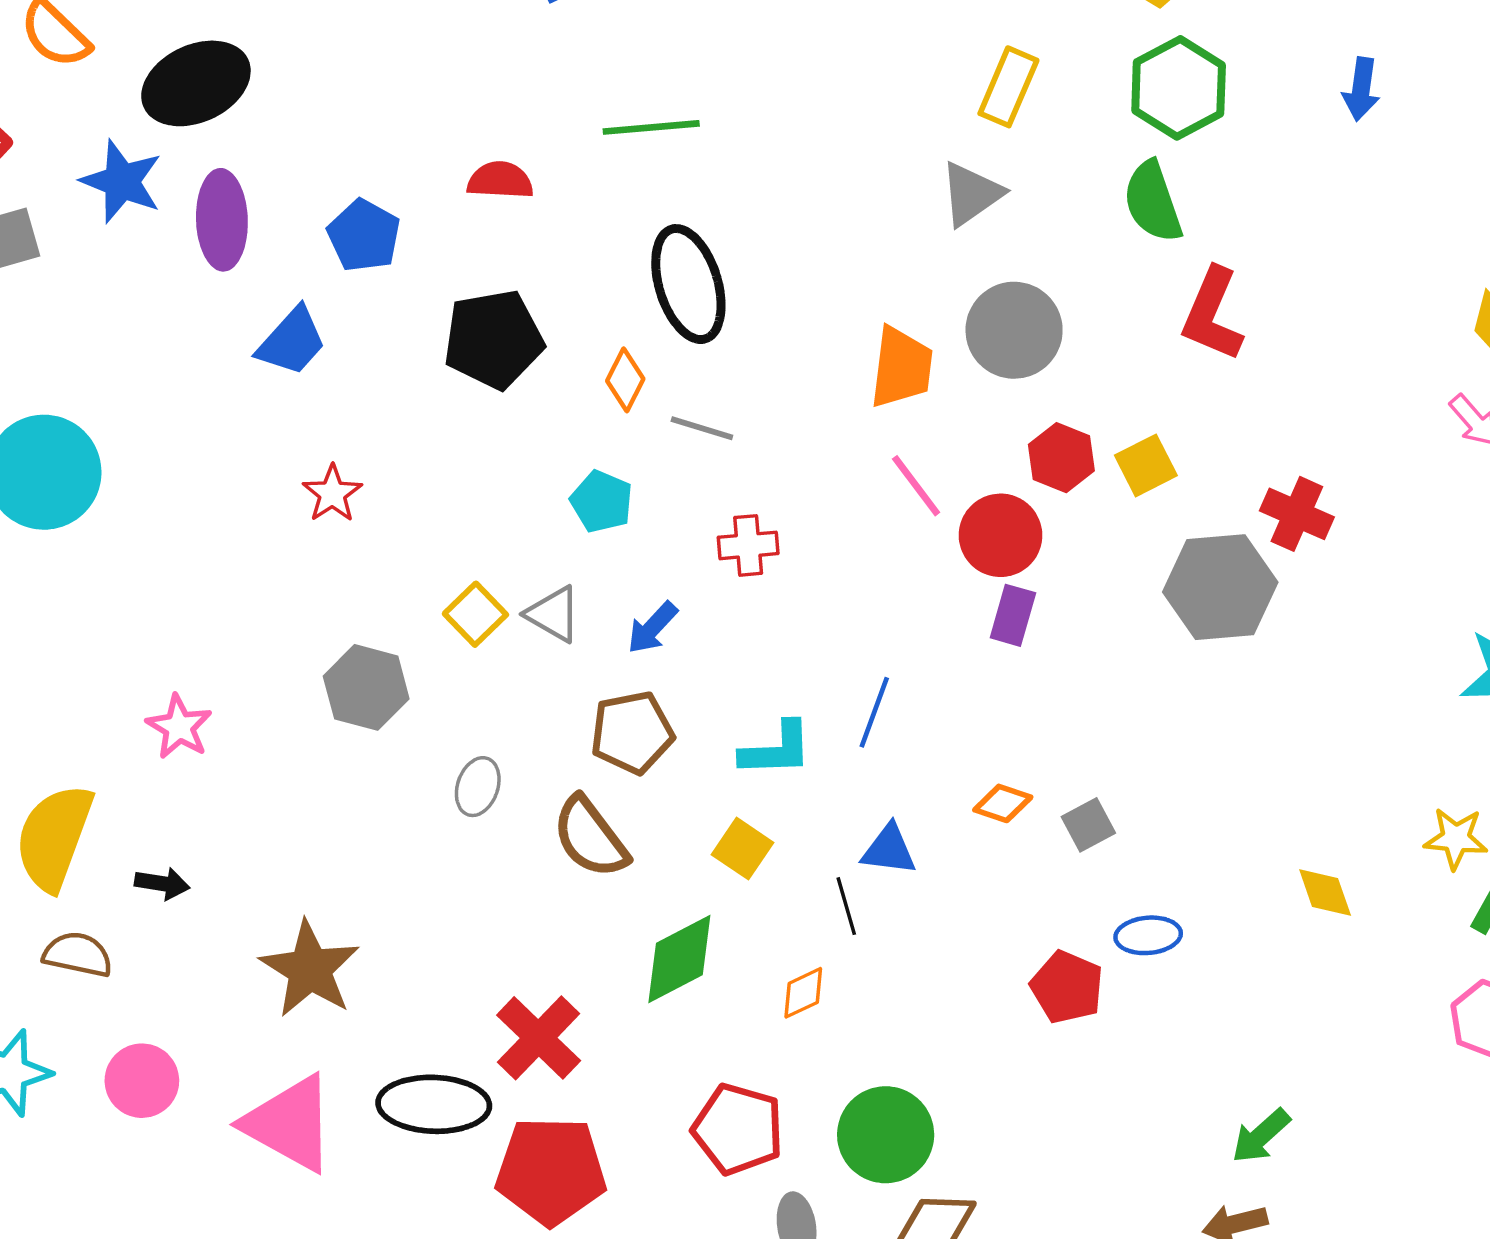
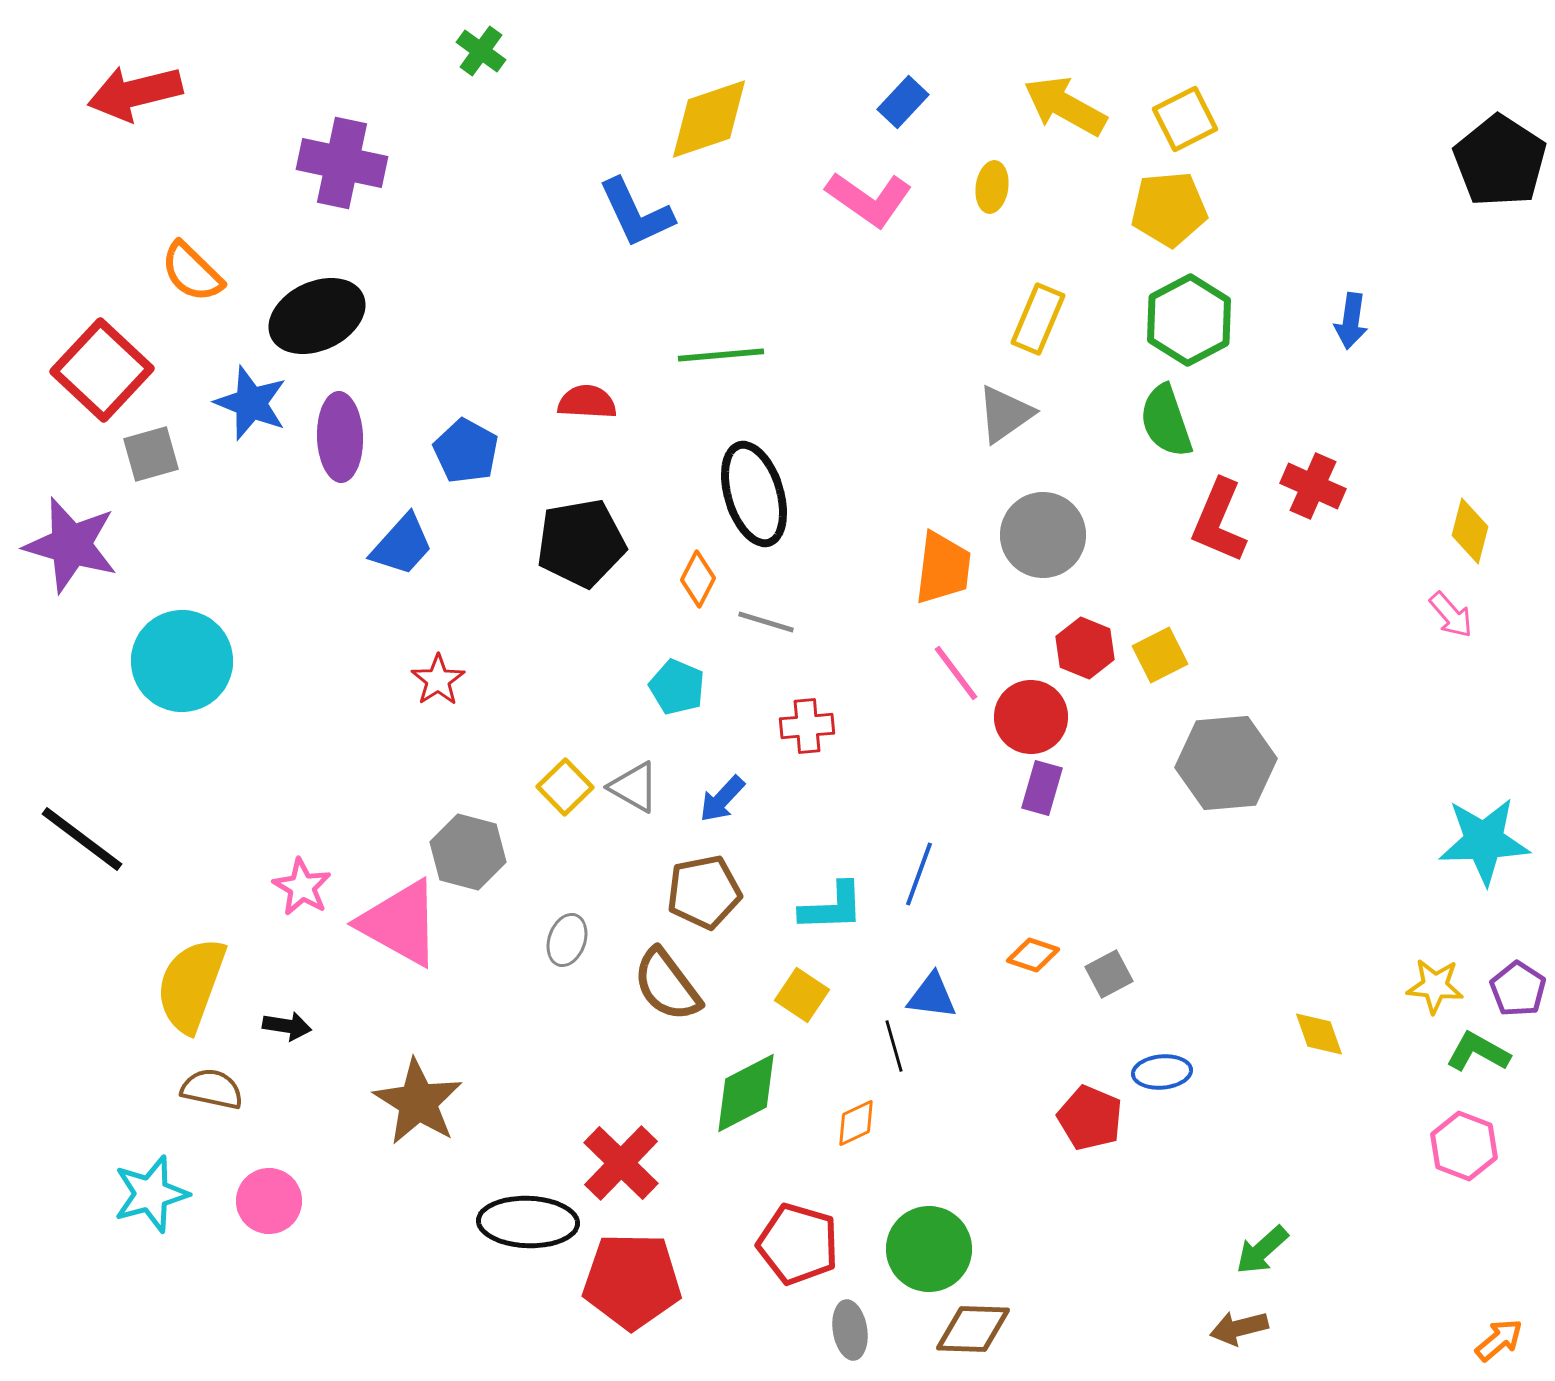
red cross: (1297, 514) -> (1313, 486), moved
pink triangle: (290, 1123) -> (400, 923), moved

